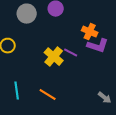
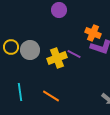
gray circle: (27, 14) -> (30, 50), moved
yellow cross: (54, 57) -> (57, 58), turned 30

